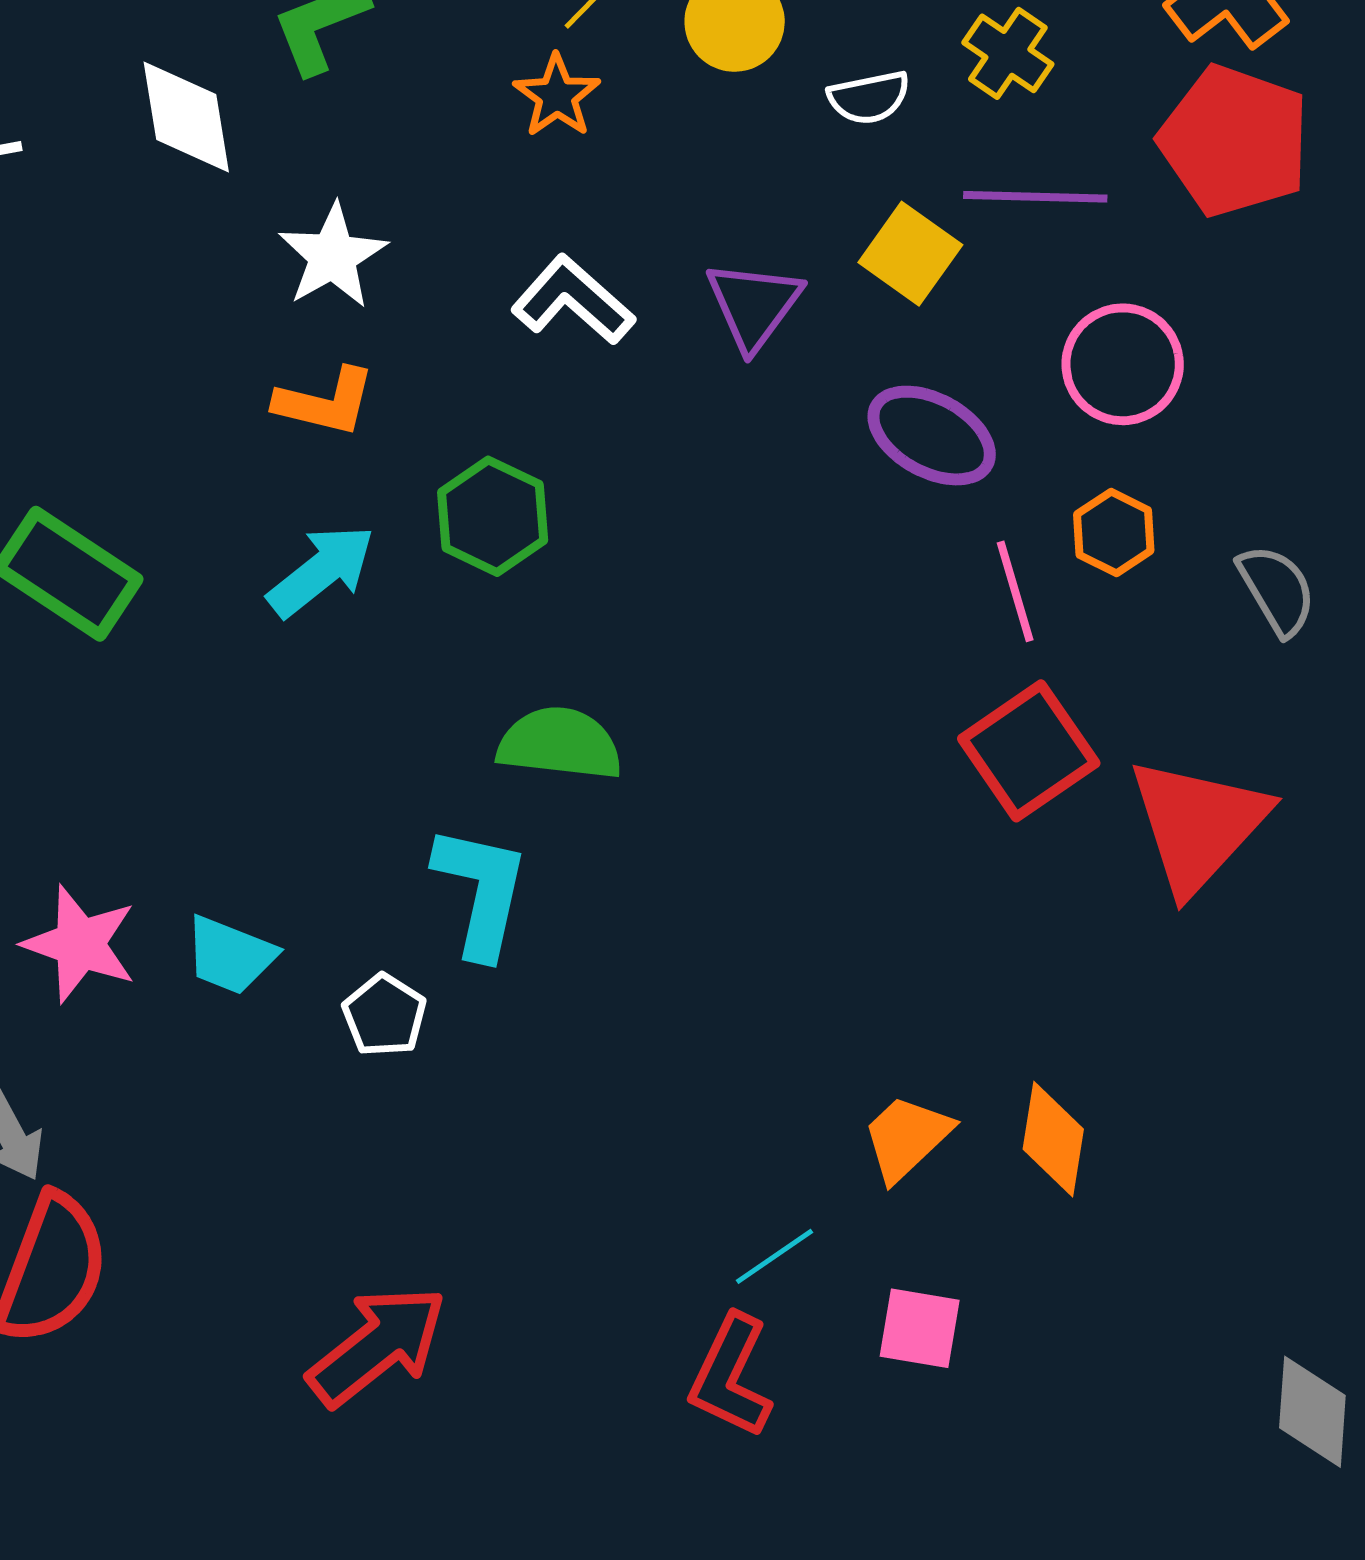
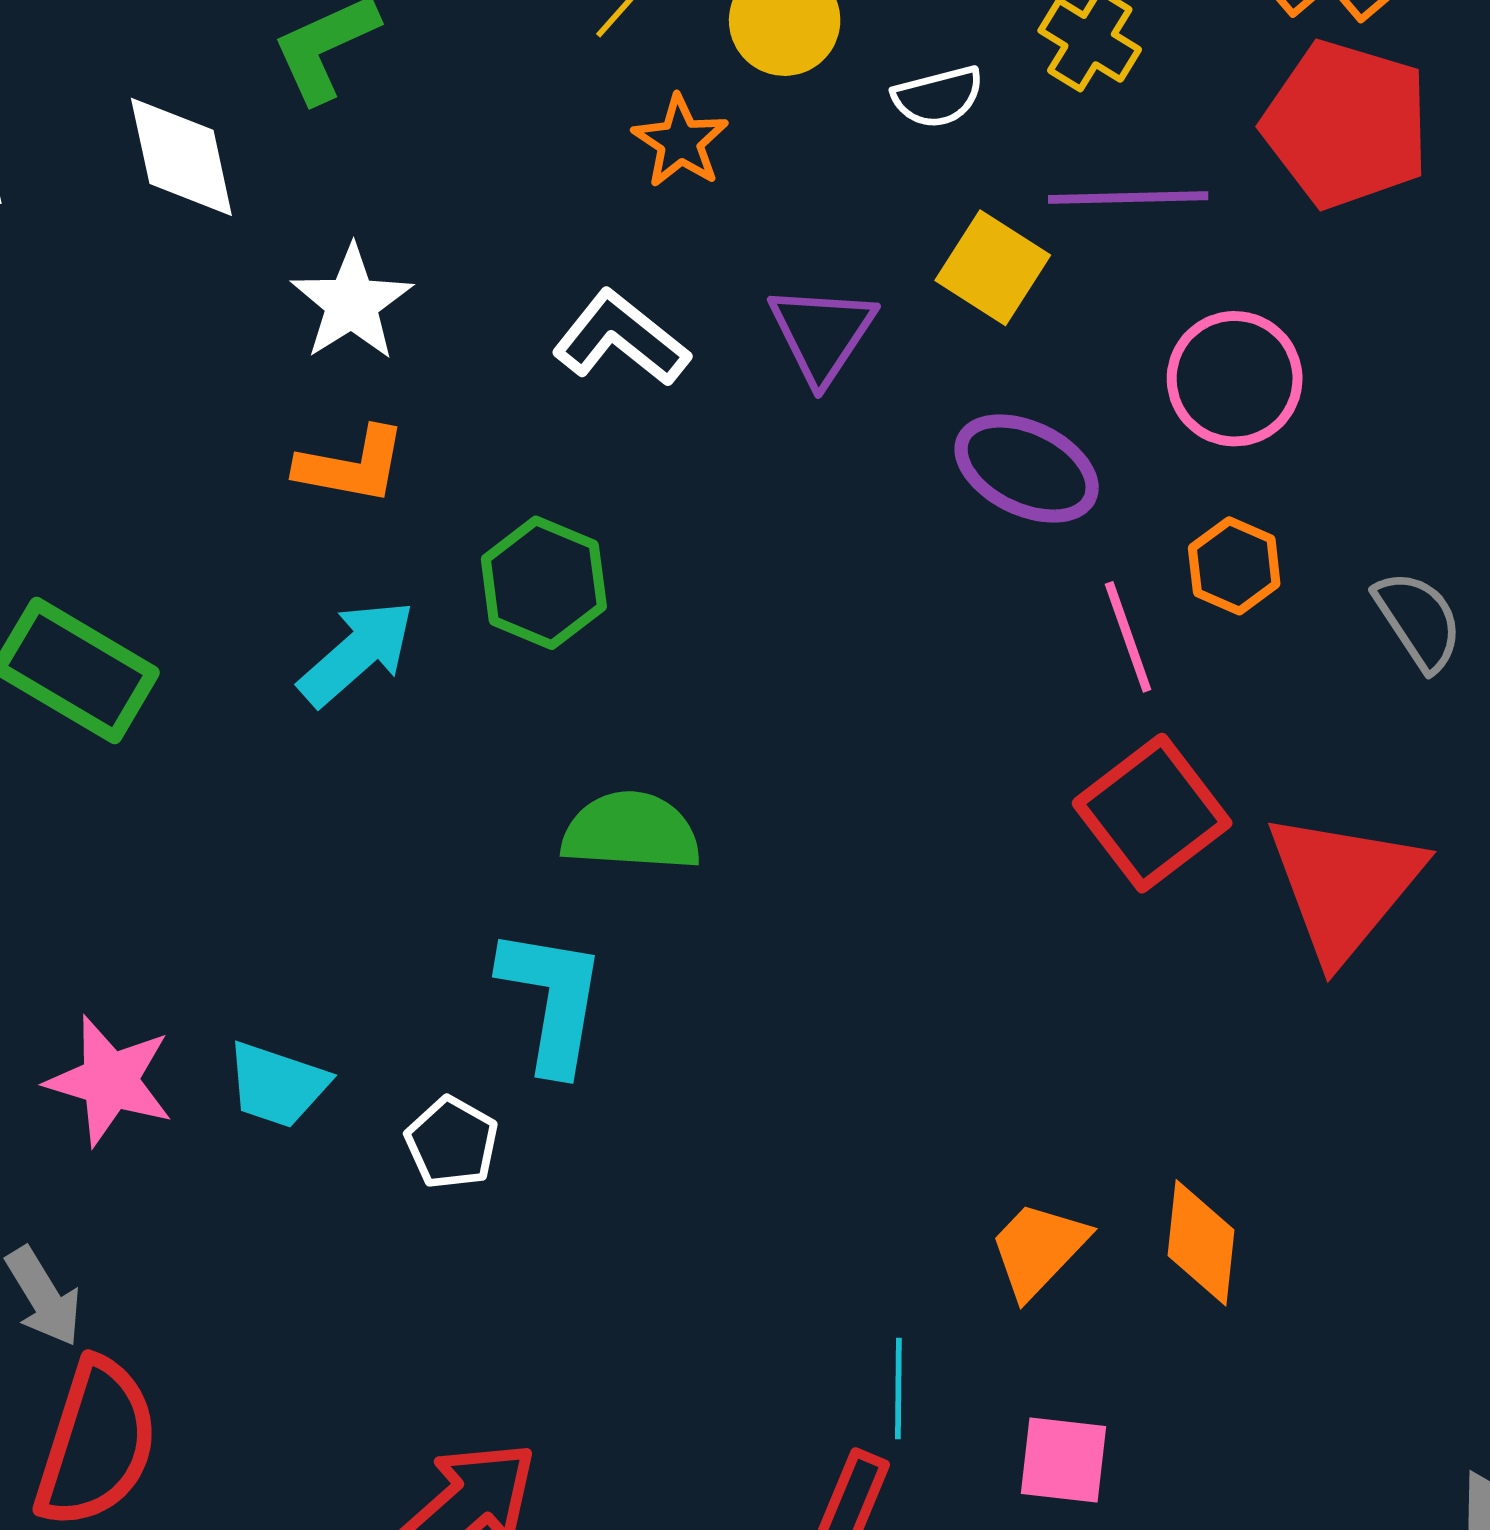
orange star: (557, 96) -> (680, 141), moved
cyan line: (775, 1256) -> (898, 1388), turned -52

